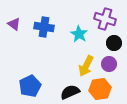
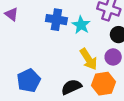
blue cross: (44, 27) -> (56, 20), moved
yellow arrow: (86, 66) -> (89, 59), turned -60

